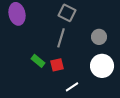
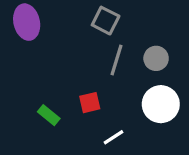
gray line: (61, 38) -> (117, 60), moved
green rectangle: (38, 61) -> (49, 115), moved

